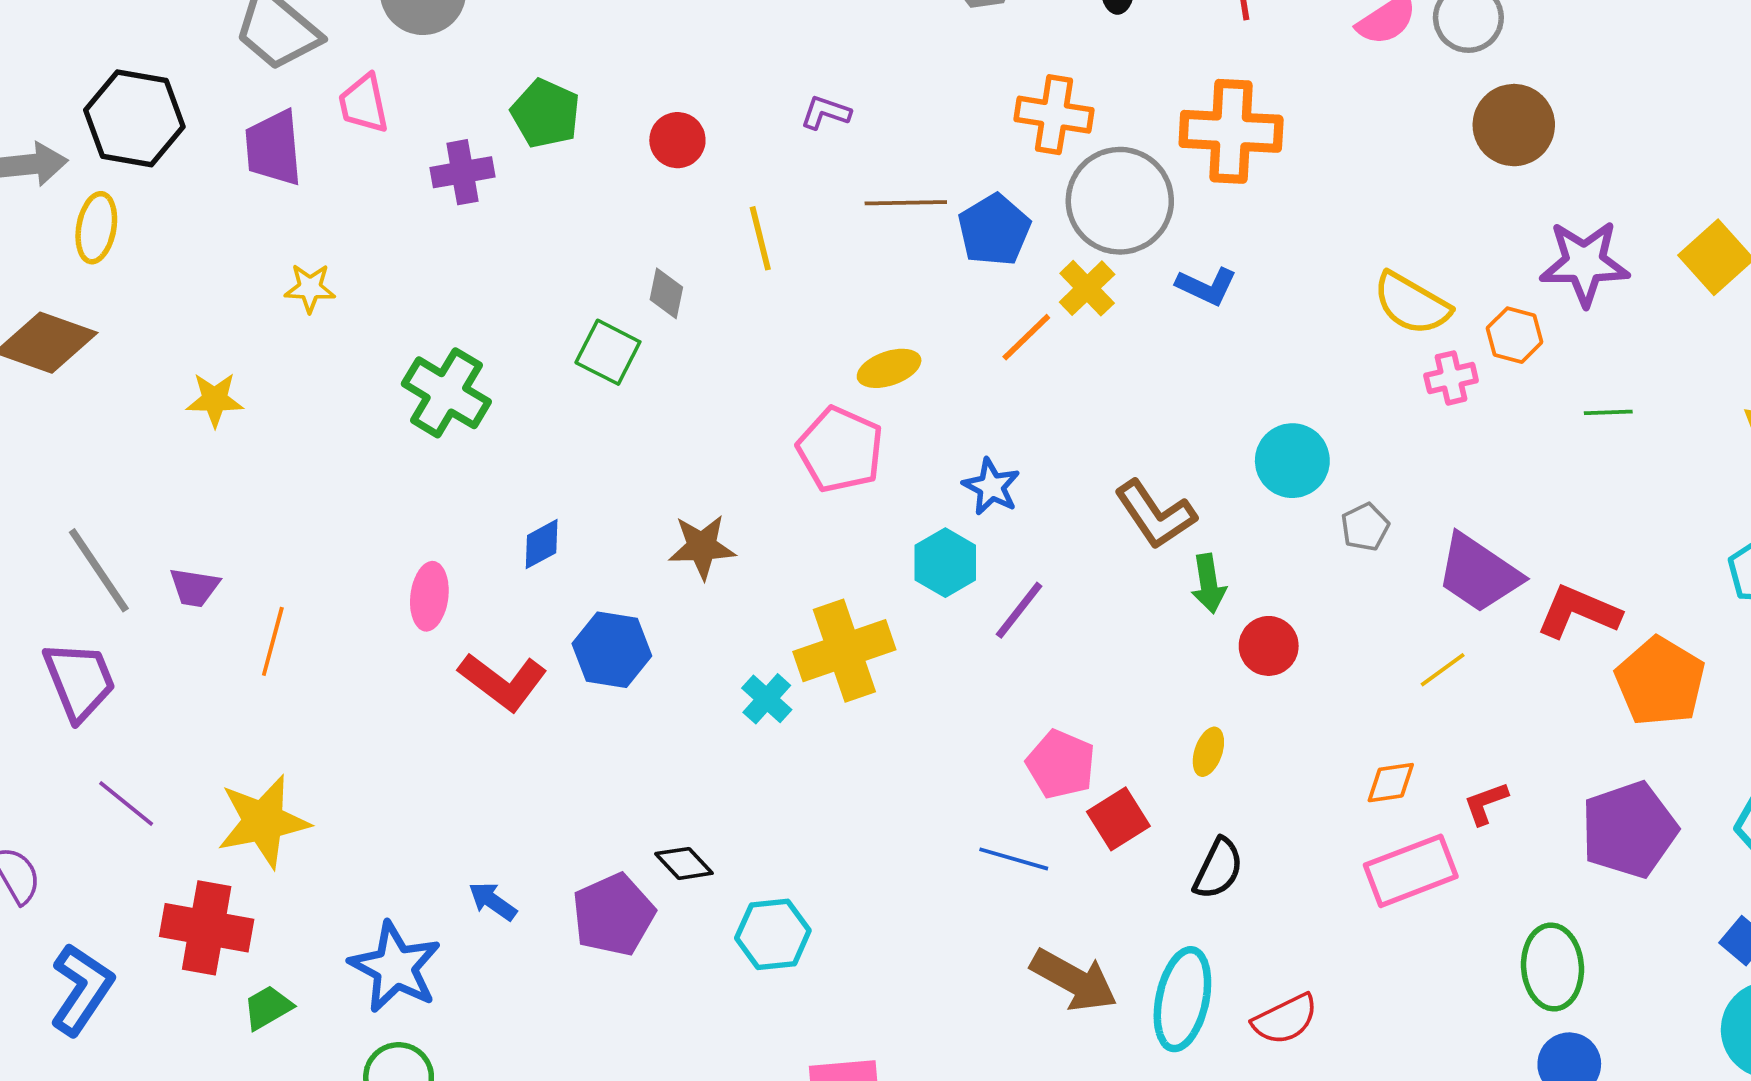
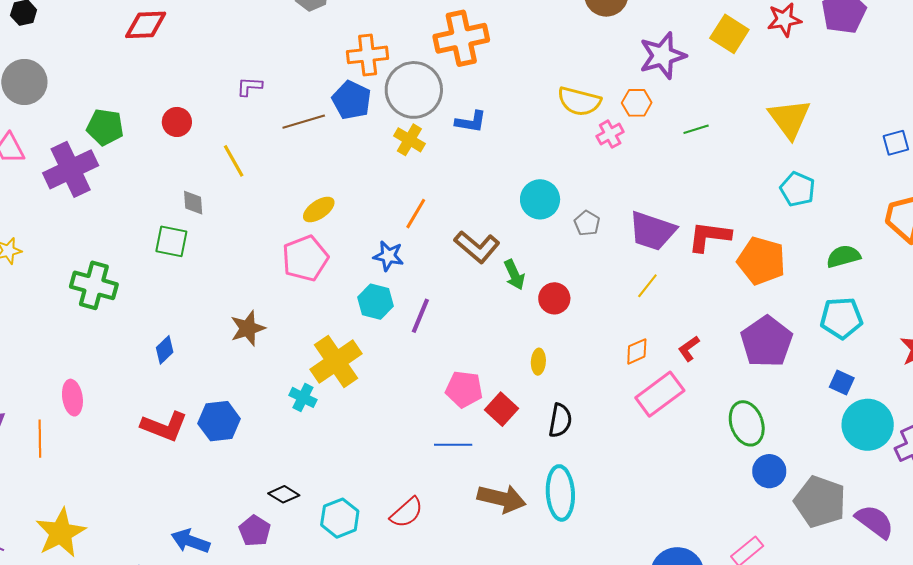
purple cross: (462, 172) -> (71, 169), size x1.6
blue pentagon: (994, 230) -> (352, 100), moved
orange line: (1026, 337) -> (416, 214), moved
pink pentagon: (840, 450) -> (305, 258), turned -30
pink ellipse: (429, 596) -> (72, 398), moved
blue hexagon: (612, 650) -> (219, 421), moved
blue arrow: (493, 901) -> (190, 541), size x1.4
purple pentagon: (613, 915) -> (255, 531), size x0.7
red semicircle: (1285, 1019) -> (407, 512), moved

